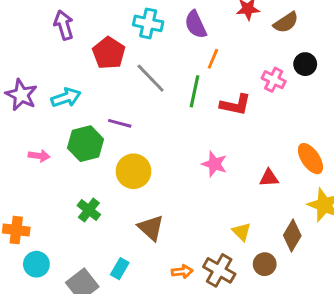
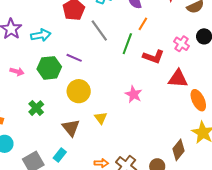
red triangle: (269, 178) -> (178, 79), moved, size x1.5
green cross: (89, 210) -> (36, 108), moved
brown triangle: (151, 228) -> (71, 128), moved
yellow triangle: (242, 232) -> (101, 118), moved

